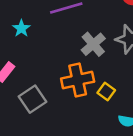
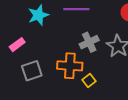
cyan star: (21, 28) -> (38, 15), size x1.5

